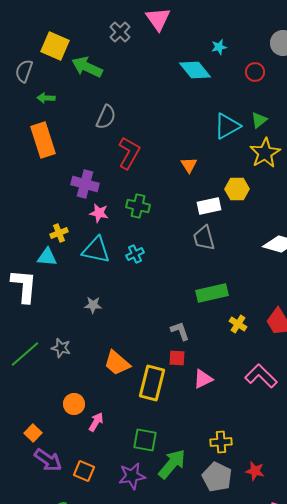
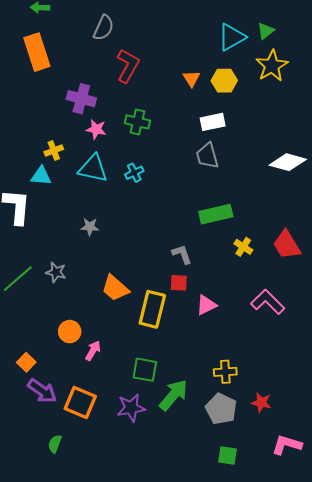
yellow hexagon: (237, 189) -> (224, 81), moved
orange square: (84, 471) -> (80, 402), size x1.4

